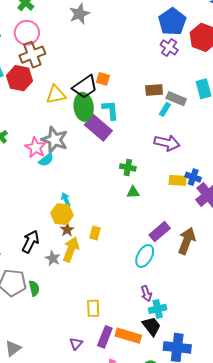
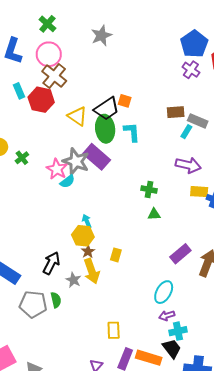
brown cross: (32, 55) -> (54, 76), turned -30
yellow triangle: (56, 95) -> (77, 116), turned 45
purple rectangle: (98, 128) -> (97, 157), moved
yellow rectangle: (178, 180) -> (199, 192), moved
yellow arrow: (71, 249) -> (92, 271), turned 140
cyan ellipse: (145, 256) -> (164, 292), moved
green semicircle: (34, 288) -> (56, 300), moved
purple arrow: (146, 293) -> (167, 316), turned 91

